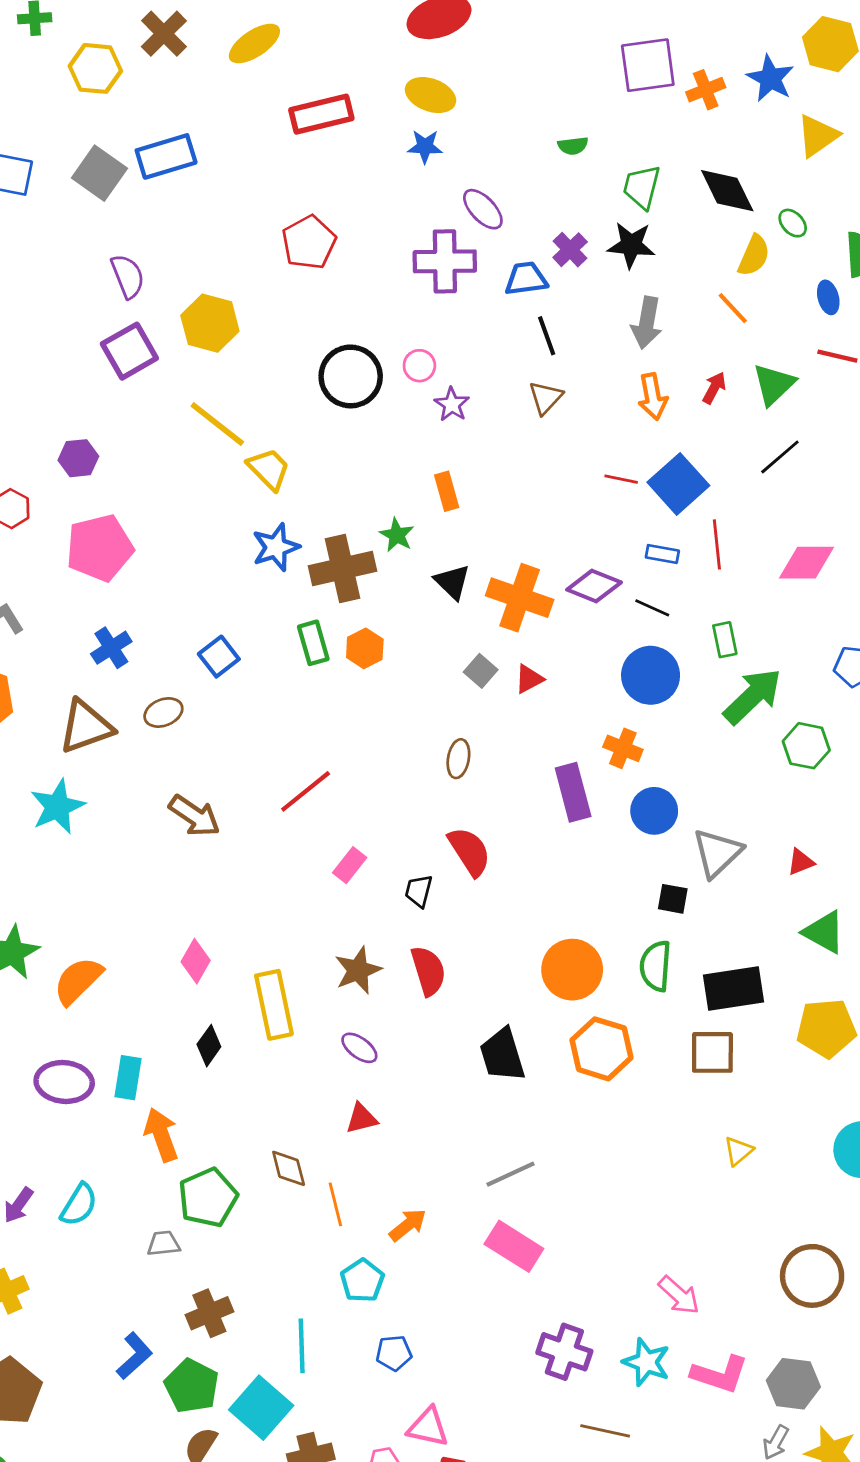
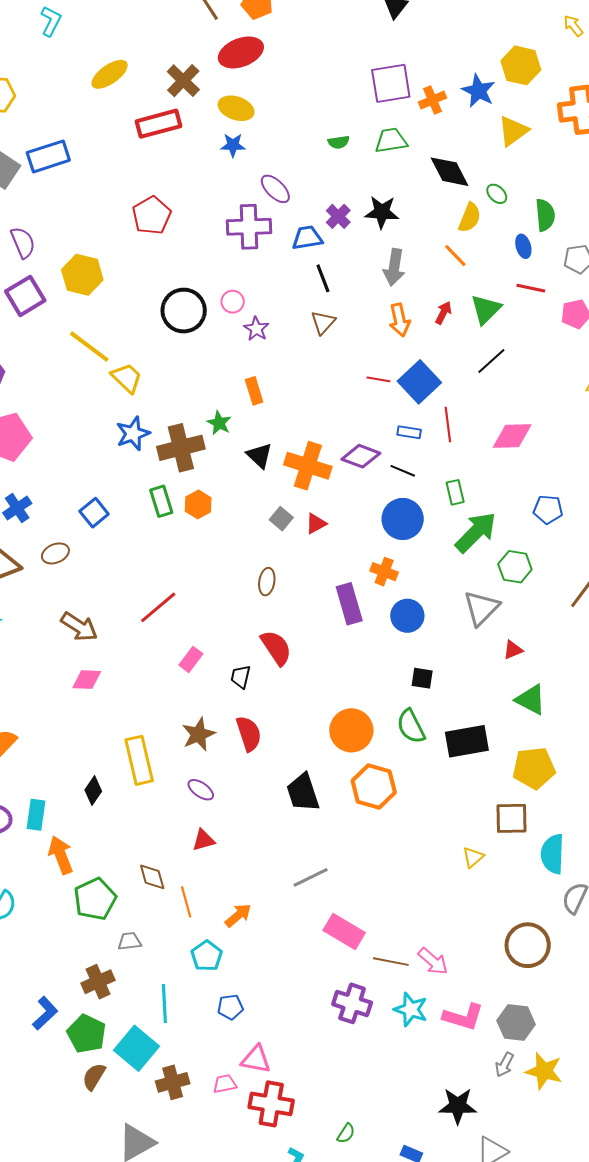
brown cross: (164, 34) -> (183, 81), moved
green trapezoid: (642, 187) -> (391, 141), moved, turned 68
gray triangle: (717, 853) -> (481, 608), moved
pink diamond: (196, 961) -> (87, 680), moved, turned 64
green semicircle: (656, 966) -> (411, 726), turned -30
brown square: (712, 1052) -> (511, 818), moved
gray trapezoid: (163, 1243) -> (130, 941), moved
pink rectangle: (514, 1246) -> (344, 931), moved
brown line: (605, 1431) -> (391, 962), moved

